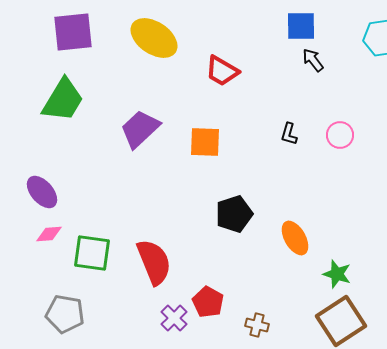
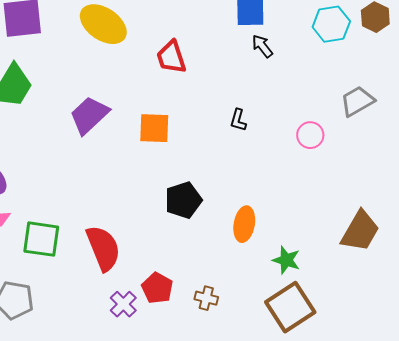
red trapezoid: (222, 71) -> (171, 57), turned 42
pink circle: (340, 135) -> (310, 135), moved
orange ellipse: (295, 238) -> (244, 224), turned 40
brown cross: (257, 325) -> (206, 298), moved

